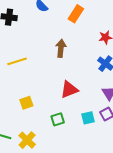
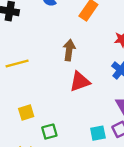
red triangle: (69, 90) -> (80, 82), moved
green square: (58, 119) -> (49, 132), moved

